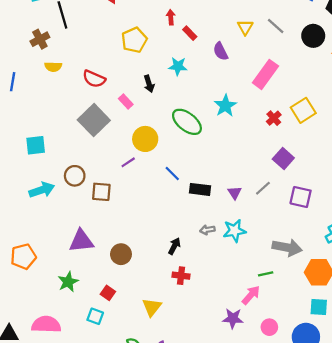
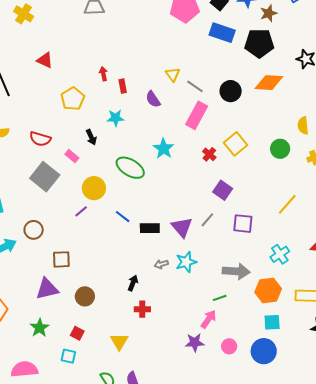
gray line: (276, 26) -> (195, 86), moved
red rectangle: (190, 33) -> (123, 86), turned 40
black circle: (313, 36) -> (231, 91), moved
brown square: (101, 192) -> (61, 259), moved
purple triangle: (235, 193) -> (182, 227), size x1.6

